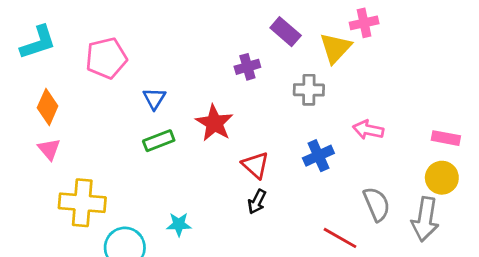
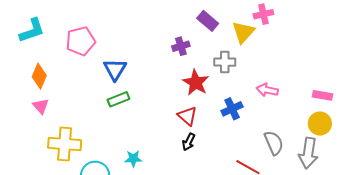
blue triangle: (154, 99) -> (115, 69), size x1.4
red star: (214, 123) -> (196, 83), moved

